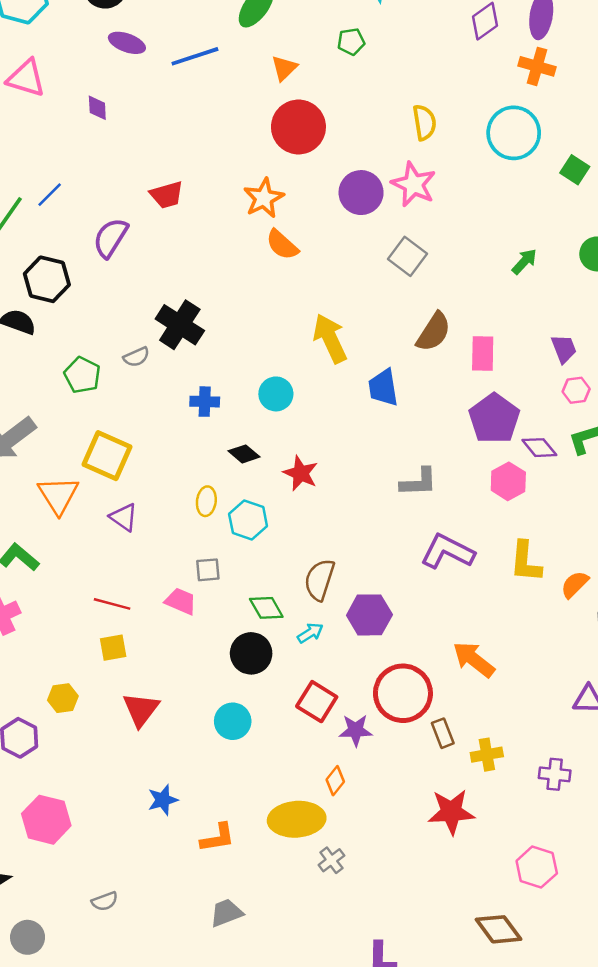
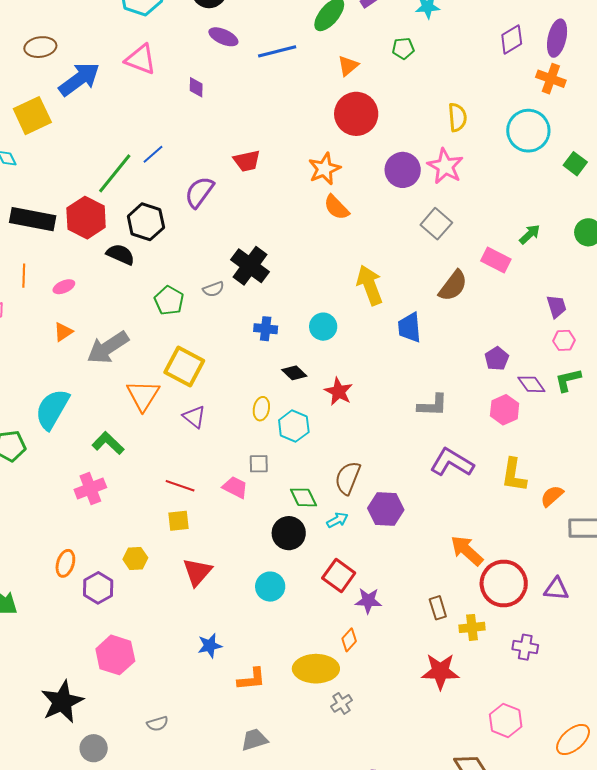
pink rectangle: (483, 353) -> (496, 260), moved, turned -68
purple pentagon: (494, 419) -> (497, 359), size x0.6
red circle: (403, 693) -> (504, 584), moved

